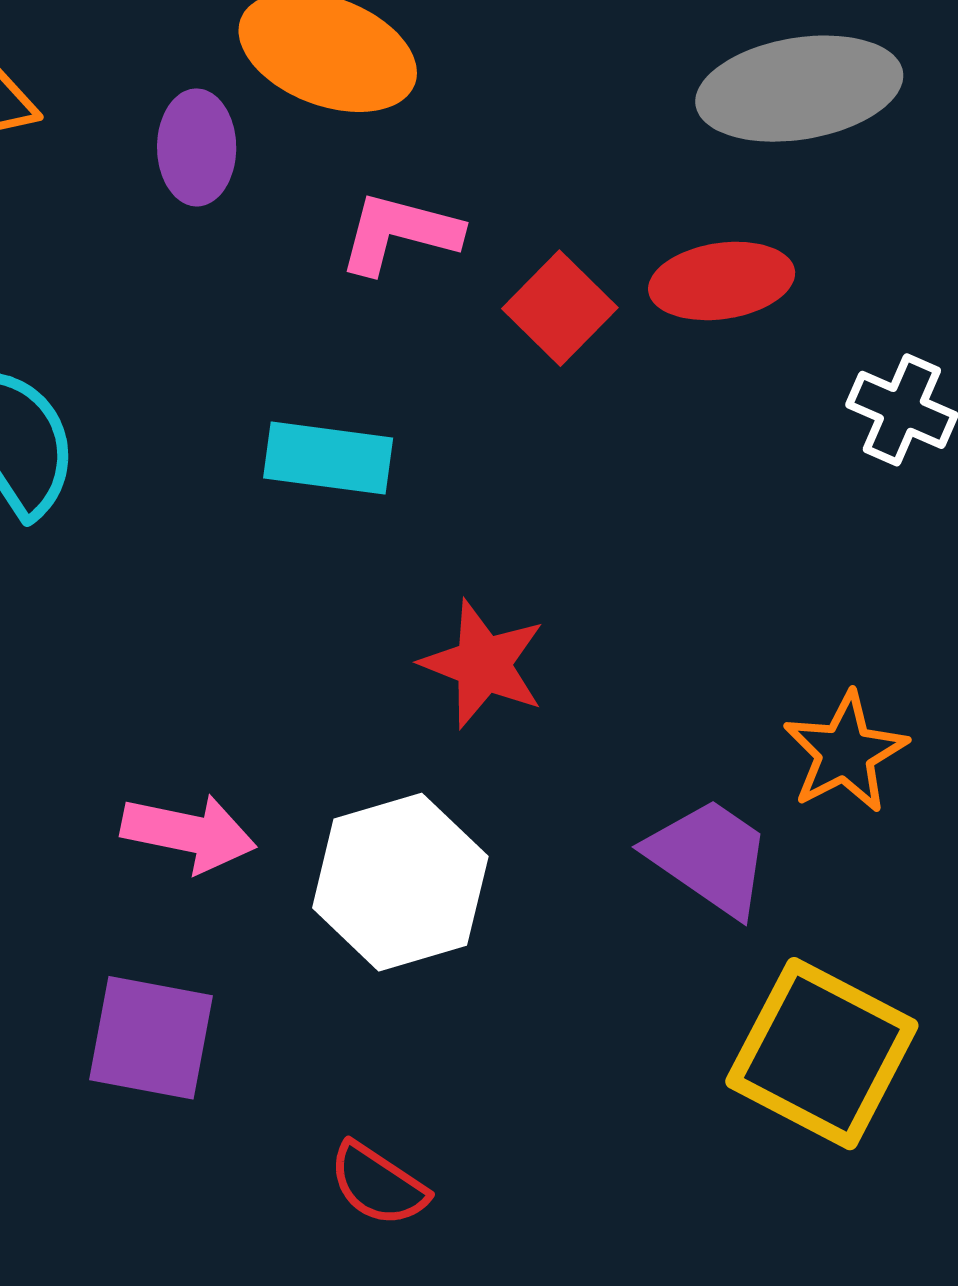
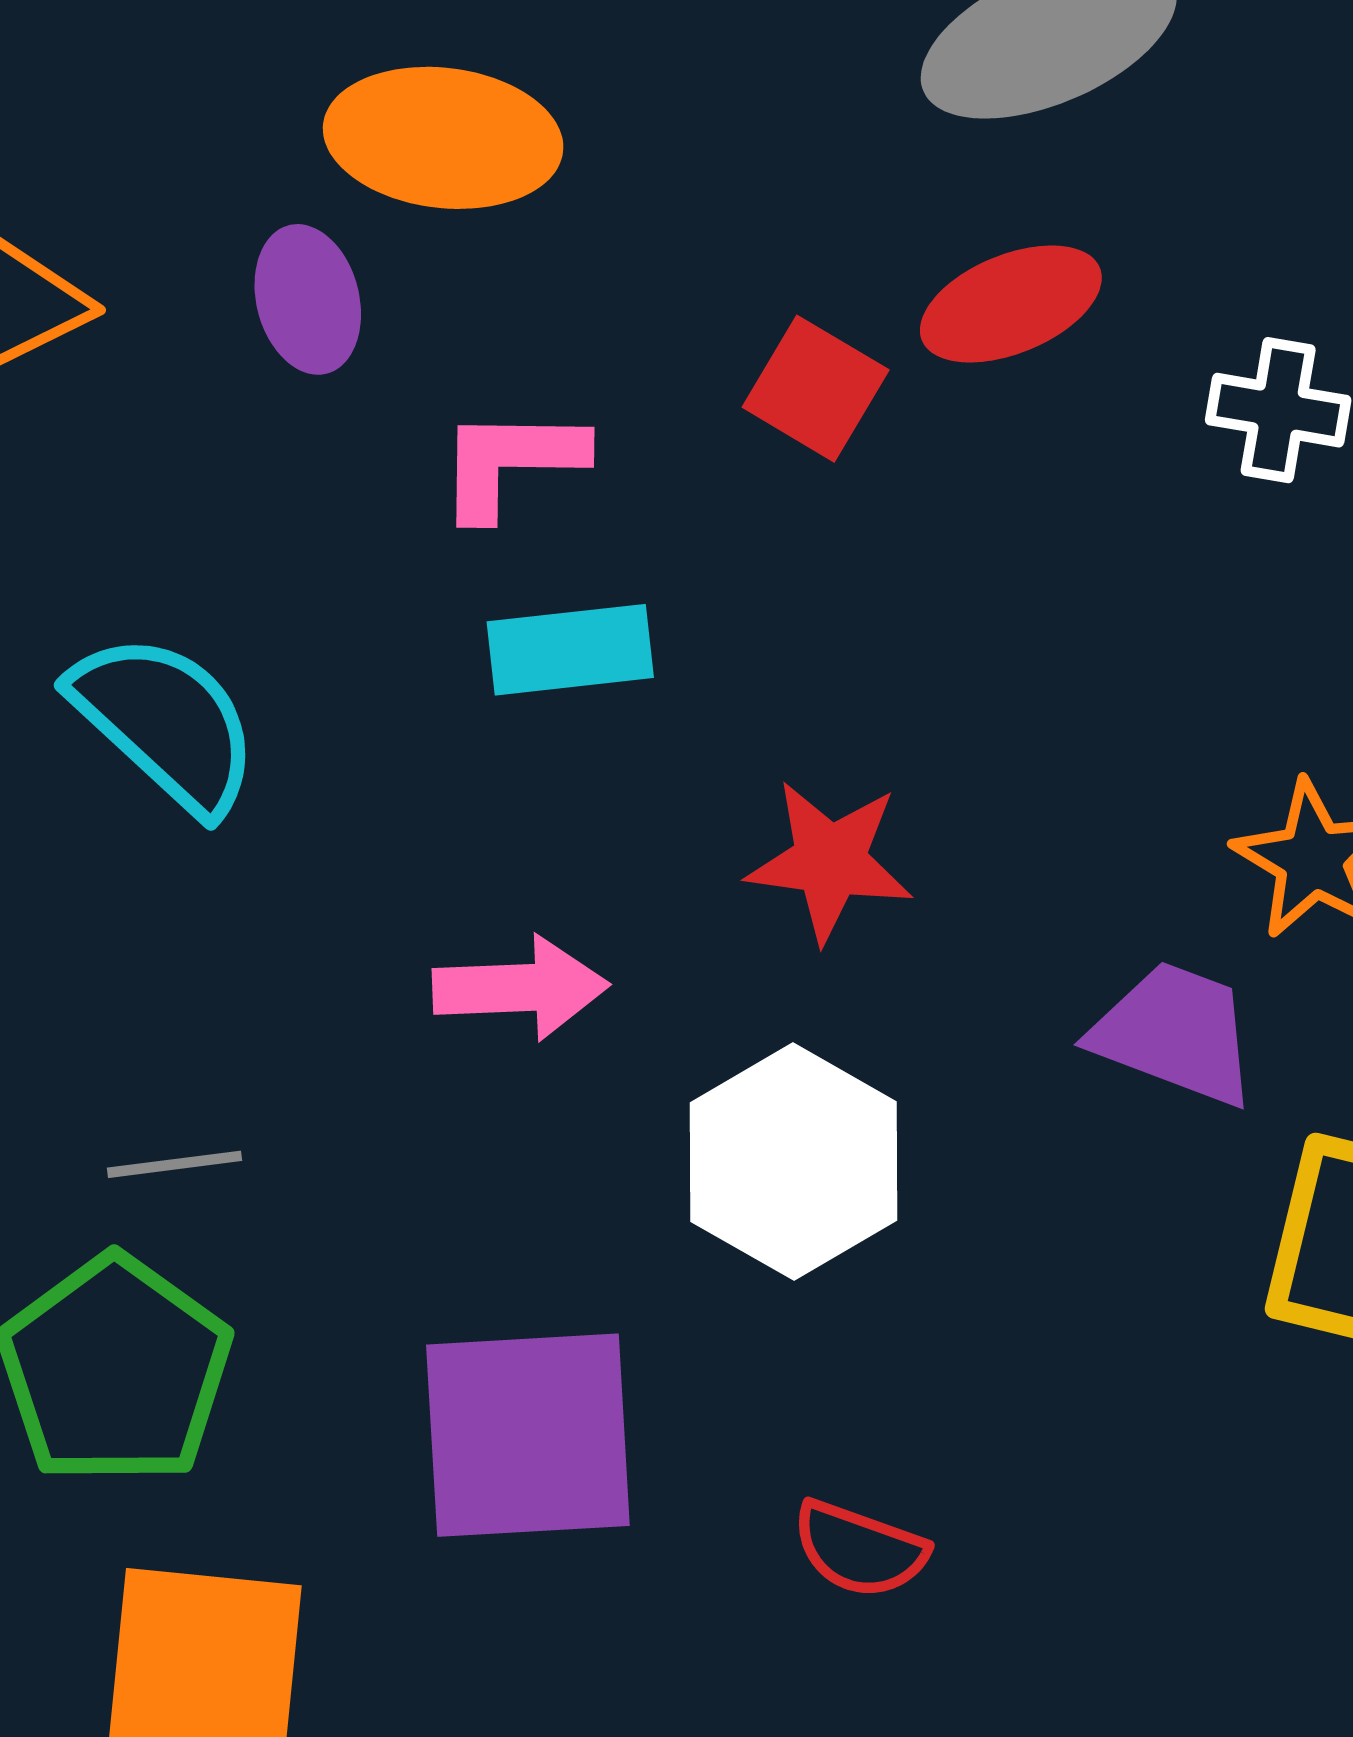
pink L-shape: (399, 233) -> (511, 462), moved
pink arrow: (189, 833) -> (520, 988), moved
purple square: (151, 1038) -> (528, 1435), size x1.4

